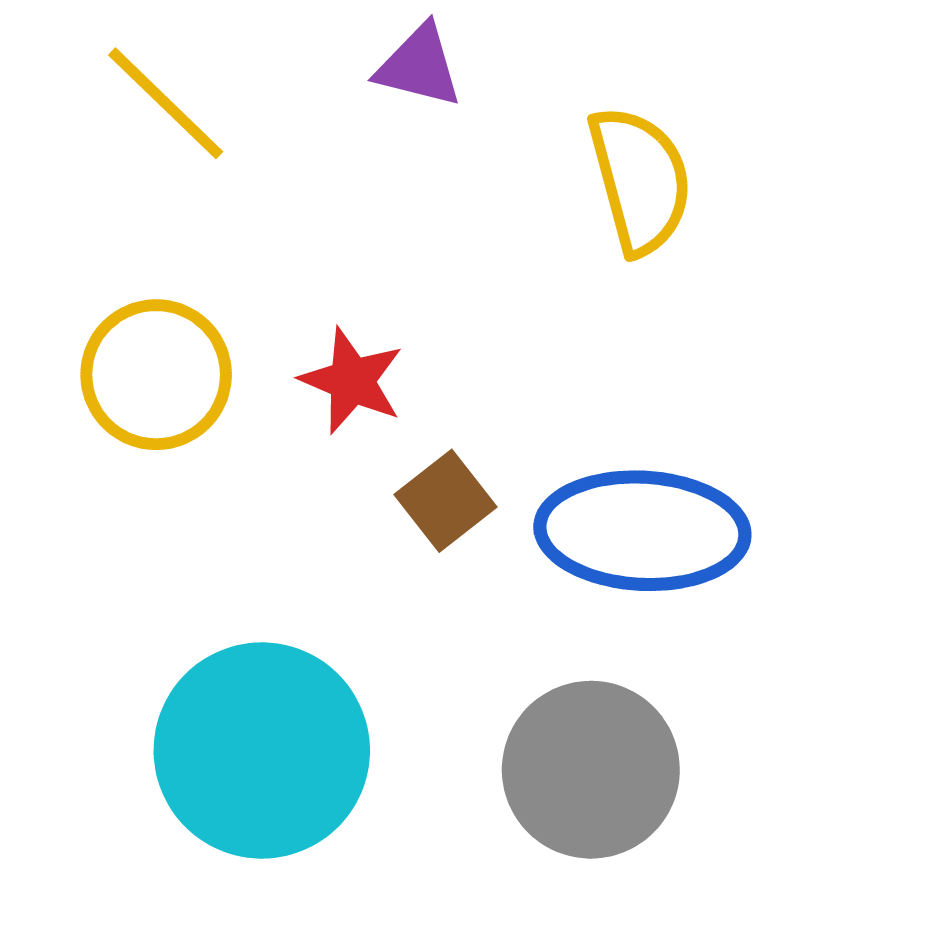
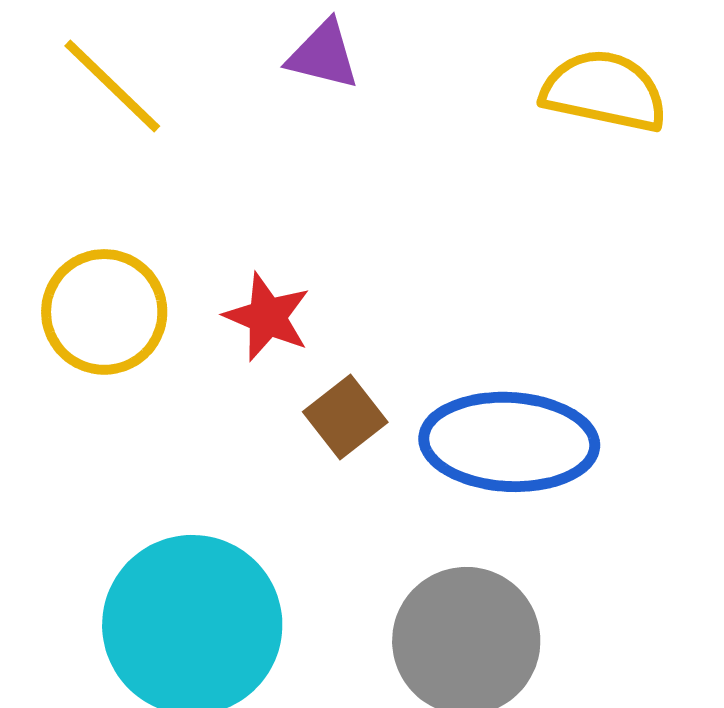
yellow semicircle: (640, 180) -> (604, 91), moved, turned -63

